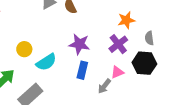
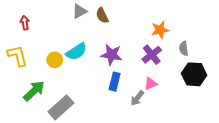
cyan semicircle: (46, 62) -> (76, 52), moved
black hexagon: (144, 63) -> (194, 74), moved

